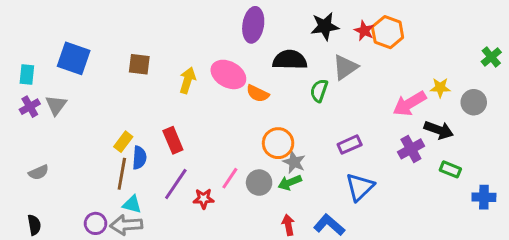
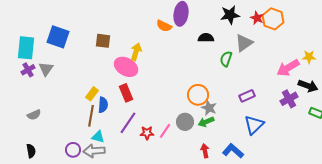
black semicircle: (290, 60) -> (206, 38), size x0.7
cyan rectangle: (27, 74) -> (26, 48), size x1.6
pink ellipse: (228, 74) -> (126, 67), moved
orange semicircle: (258, 93) -> (164, 26), moved
pink line: (230, 178) -> (165, 131), moved

